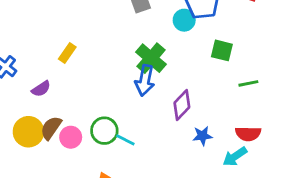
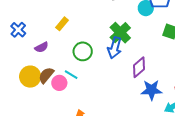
green circle: (104, 131) -> (83, 51), moved
blue star: (202, 136) -> (151, 90), size x1.5
cyan line: (125, 140) -> (71, 75), moved

